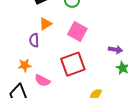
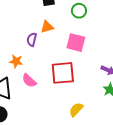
pink square: (77, 32) -> (76, 43), turned -30

